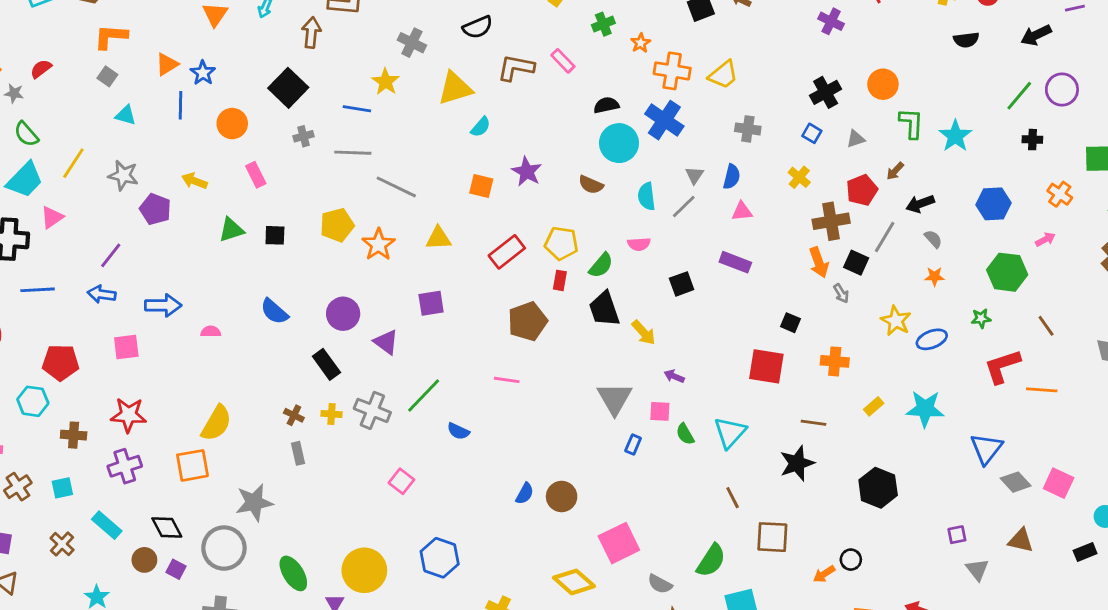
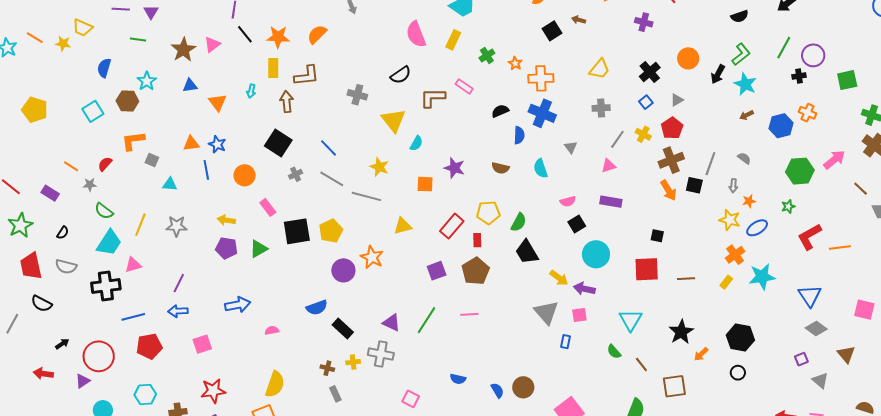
orange L-shape: (111, 37) -> (133, 141), moved
orange triangle: (167, 64) -> (191, 143), turned 36
yellow trapezoid: (723, 75) -> (600, 69), moved
yellow star: (386, 82) -> (379, 167), moved
yellow triangle: (455, 88) -> (393, 120), turned -40
purple circle: (1062, 90) -> (813, 55), moved
blue line: (357, 109) -> (329, 148), turned 48
green L-shape: (911, 123) -> (741, 54), moved, turned 60
blue square: (812, 133) -> (646, 102), turned 32
cyan circle: (619, 143) -> (596, 254), moved
gray line: (353, 153) -> (332, 179), turned 40
brown arrow: (895, 171) -> (747, 115), moved, turned 32
blue semicircle: (732, 177) -> (519, 135), moved
red pentagon: (862, 190) -> (672, 128), moved
orange cross: (1060, 194) -> (807, 113), moved
black arrow: (920, 204) -> (718, 74), moved, turned -30
gray line: (684, 207) -> (617, 139), moved
purple pentagon: (155, 209) -> (226, 248), moved
pink triangle: (52, 217) -> (133, 265), turned 30
black square: (275, 235) -> (297, 231), moved, size x1.8
pink arrow: (1045, 239) -> (834, 160), moved, size x1.6
pink semicircle: (639, 244) -> (568, 201), moved
orange star: (378, 245) -> (372, 257), moved
orange star: (934, 276) -> (749, 201), moved
red rectangle: (560, 280) -> (477, 240), moved
gray arrow: (841, 293) -> (733, 186), moved, turned 48
purple square: (431, 303) -> (437, 271), moved
blue arrow: (163, 305) -> (238, 305), moved
blue semicircle: (274, 311) -> (317, 308), moved, turned -50
purple circle: (343, 314) -> (343, 270), moved
brown line: (1046, 326) -> (861, 189), moved
pink semicircle: (211, 332) -> (272, 330), moved
yellow arrow: (644, 333) -> (559, 278), moved
purple triangle: (386, 342) -> (392, 323), moved
orange cross: (835, 361) -> (735, 255), moved, turned -30
red pentagon: (61, 362) -> (149, 346), moved
purple arrow: (674, 376) -> (584, 289), size x1.5
green line: (424, 396) -> (426, 320), moved
brown line: (814, 423) -> (686, 279), moved
blue semicircle: (458, 431) -> (458, 379), moved
green semicircle: (685, 434) -> (614, 352), moved
gray diamond: (1016, 482) -> (816, 329), moved
blue semicircle: (525, 494) -> (497, 390), turned -49
brown triangle: (1021, 540) -> (846, 354), turned 48
black circle: (851, 560) -> (738, 373), moved
orange arrow: (824, 574) -> (701, 354), moved

